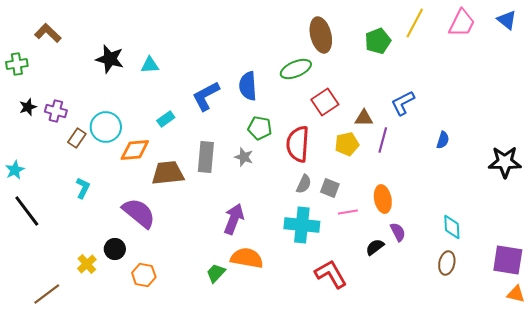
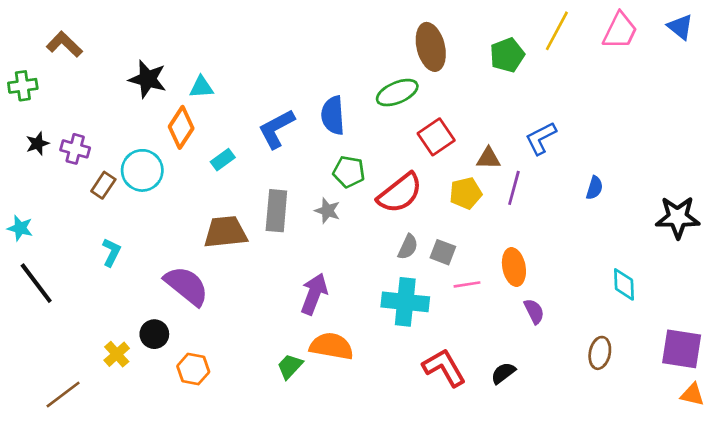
red semicircle: (298, 144) -> (400, 193), turned -132
orange diamond: (135, 150) -> (181, 127), moved, turned -52
cyan star: (15, 170) -> (20, 228), turned -30
cyan diamond: (452, 227) -> (624, 284), moved
black semicircle: (375, 247) -> (503, 373), moved

